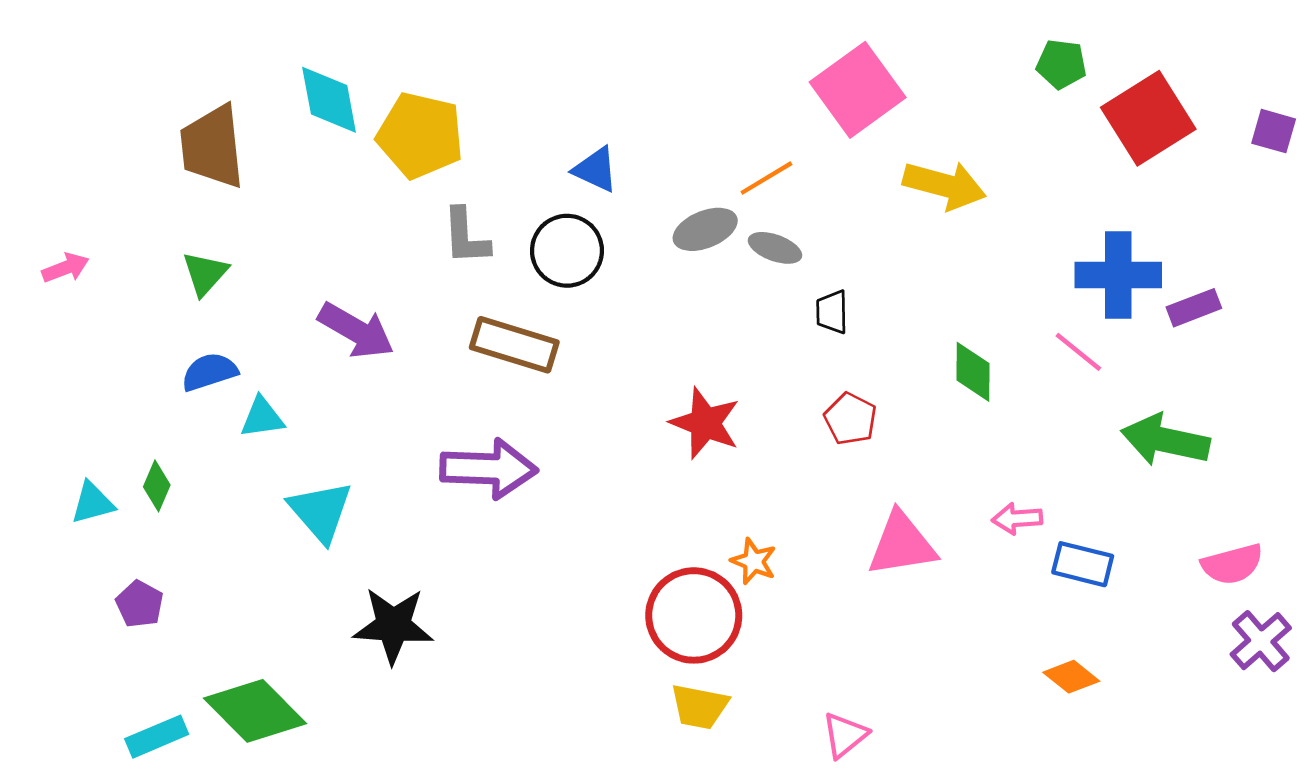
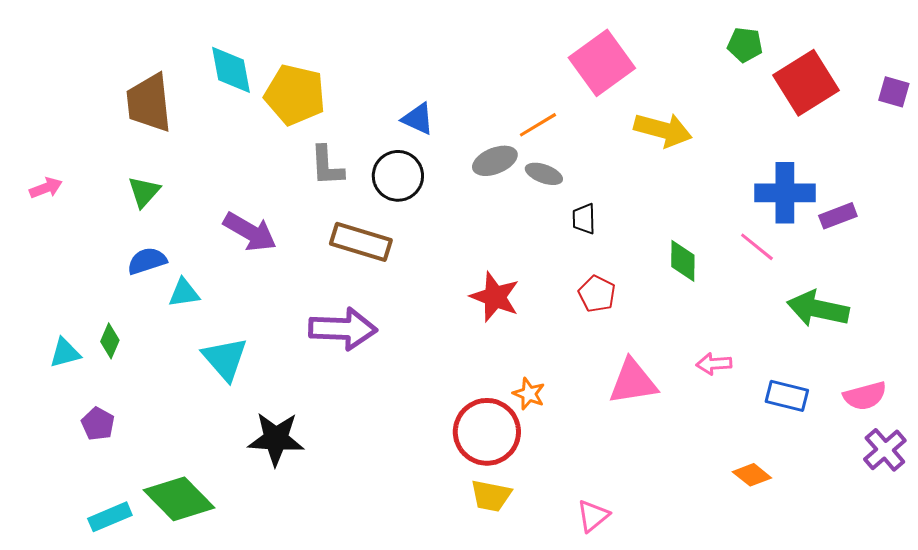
blue rectangle: (1083, 564) -> (787, 396), moved

